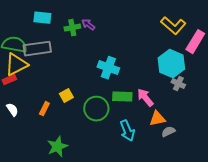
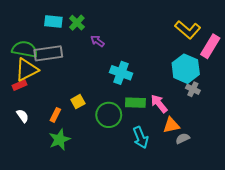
purple arrow: (88, 25) -> (97, 41), moved
green cross: (72, 28) -> (77, 23), moved, turned -35
green star: (57, 147) -> (59, 140), moved

